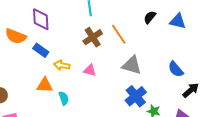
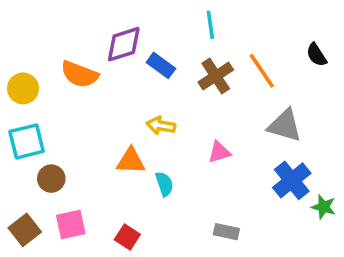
black semicircle: (150, 17) -> (317, 55), moved, turned -72
purple diamond: (41, 19) -> (124, 44), turned 75
blue rectangle: (41, 50) -> (161, 65), moved
pink triangle: (90, 70) -> (219, 152), moved, turned -32

